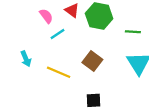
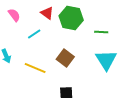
pink semicircle: (46, 16) -> (14, 15), moved

